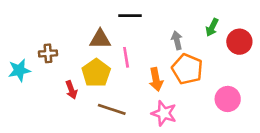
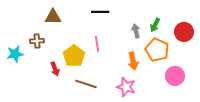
green arrow: (212, 27) -> (155, 25), moved
brown triangle: (100, 39) -> (53, 17), moved
orange pentagon: (187, 69) -> (157, 50), moved
orange arrow: (156, 79) -> (133, 61), moved

